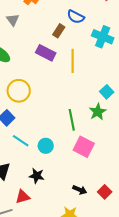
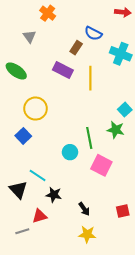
green star: (98, 112) -> (116, 130), turned -30
cyan line: (21, 141) -> (38, 175), moved
cyan circle: (46, 146) -> (70, 152), moved
black arrow: (80, 190) -> (84, 209), moved, turned 32
red square: (105, 192) -> (123, 211), turned 32

